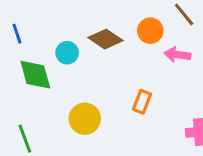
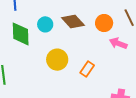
yellow circle: (85, 119) -> (57, 60), moved

